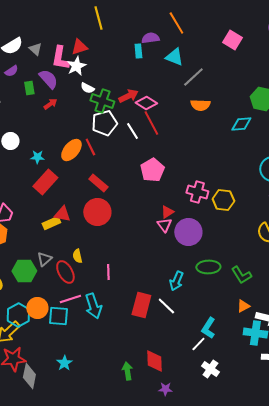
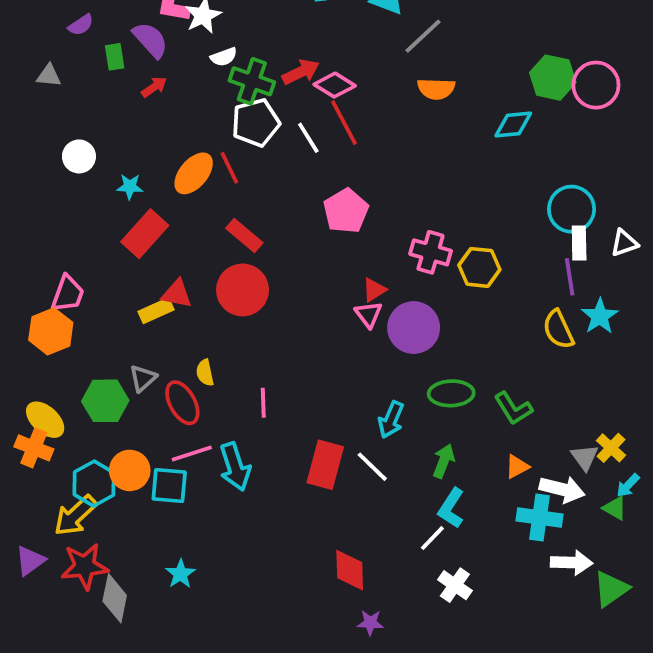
white semicircle: (87, 88) -> (224, 57), turned -48
green arrow: (127, 371) -> (444, 461), moved, turned 30

